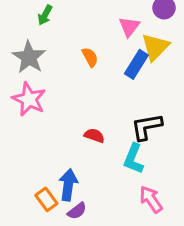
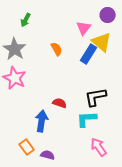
yellow triangle: (155, 47) -> (102, 42), turned -35
cyan L-shape: (134, 159) -> (87, 119), turned 65
blue arrow: (68, 185) -> (42, 121), moved
purple semicircle: (77, 211) -> (48, 155), turned -128

